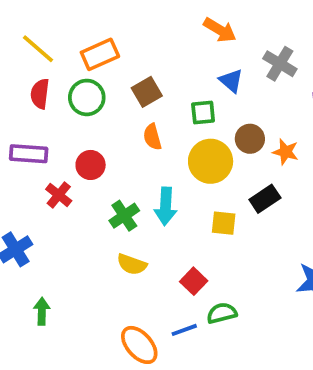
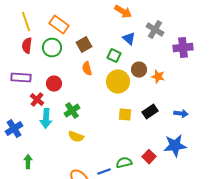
yellow line: (38, 49) -> (26, 22), turned 30
orange rectangle: (100, 54) -> (59, 25), turned 60
green square: (203, 112) -> (114, 56), turned 32
black rectangle: (265, 199) -> (150, 112), moved
cyan arrow: (166, 206) -> (46, 119), moved
red square: (194, 281) -> (149, 157), moved

